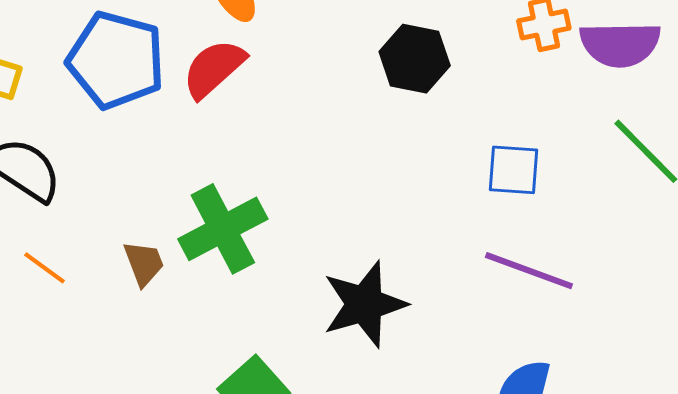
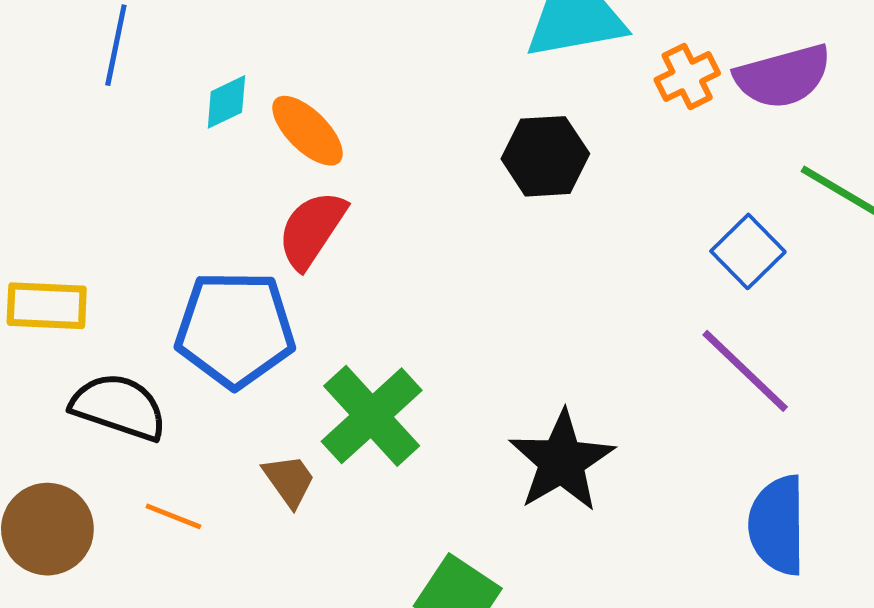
blue pentagon: (116, 60) -> (235, 329), moved
blue square: (513, 170) -> (748, 251), moved, turned -34
purple line: (529, 271) -> (745, 371), turned 38

